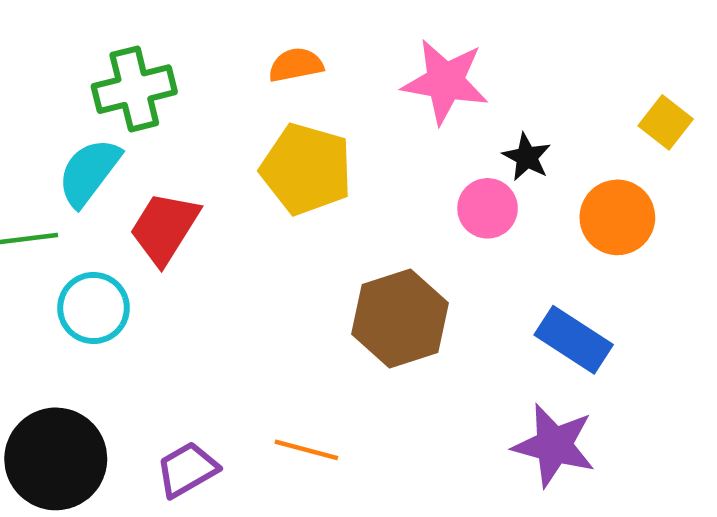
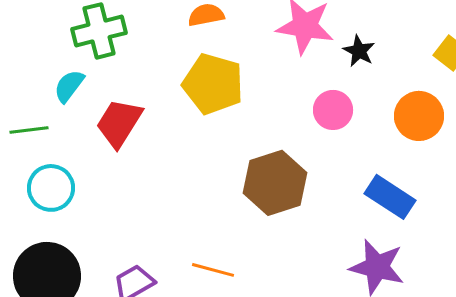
black star: (527, 157) -> (359, 51), moved
cyan semicircle: (89, 172) -> (69, 86), size x0.7
cyan circle: (94, 308) -> (51, 188), moved

